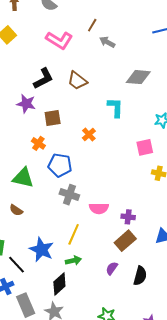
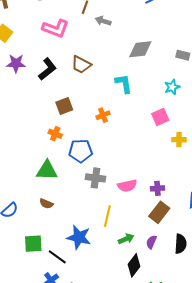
purple star: (26, 104) -> (16, 63), moved
orange cross: (89, 134) -> (103, 115), turned 32
green arrow: (73, 261) -> (126, 239), moved
black diamond: (59, 284) -> (134, 265), moved

